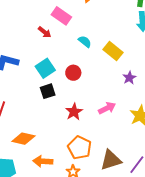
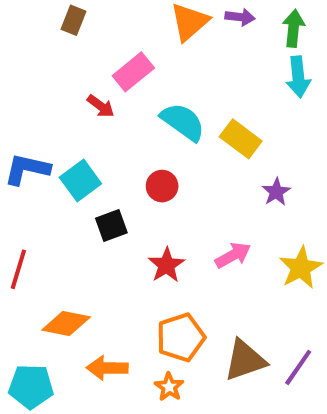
pink rectangle: (61, 16) -> (133, 72), turned -72
cyan semicircle: (85, 42) -> (183, 122), size x1.6
cyan square: (45, 68) -> (80, 180), moved
orange pentagon: (80, 148) -> (181, 337), turned 30

